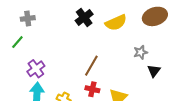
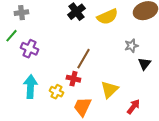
purple cross: (36, 69) -> (29, 49), moved, turned -30
red cross: (92, 89) -> (73, 79), moved

